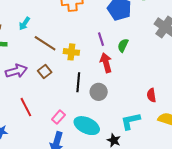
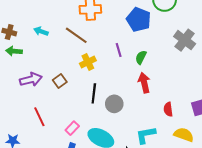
cyan arrow: (24, 24) -> (41, 31), turned 72
brown line: (45, 43) -> (76, 35), moved
yellow cross: (71, 52) -> (88, 62), turned -35
red arrow: (106, 63) -> (144, 83), moved

